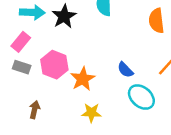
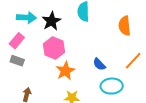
pink hexagon: (54, 65) -> (54, 48), moved
cyan ellipse: (141, 97) -> (112, 86), turned -45

